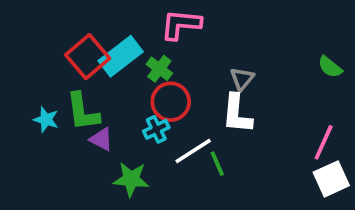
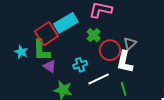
red square: (88, 57) -> (46, 34), moved
green cross: (159, 69) -> (94, 35), moved
red circle: (171, 102) -> (110, 50), moved
green line: (217, 164) -> (124, 89), moved

